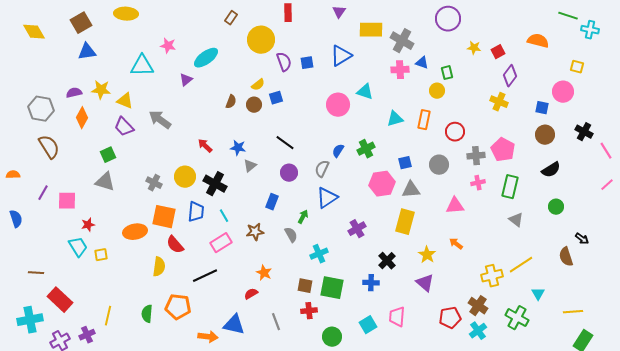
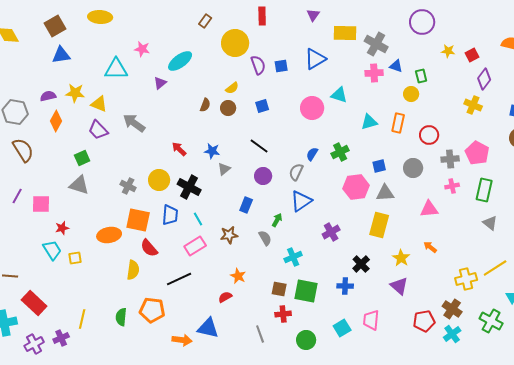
blue square: (276, 98) -> (262, 106), moved
gray line: (276, 322) -> (260, 334), moved

